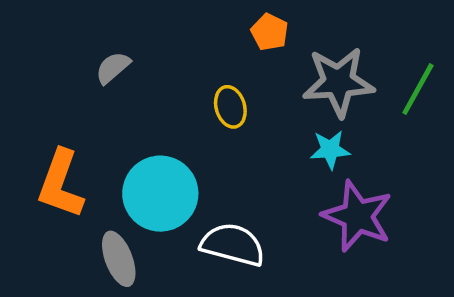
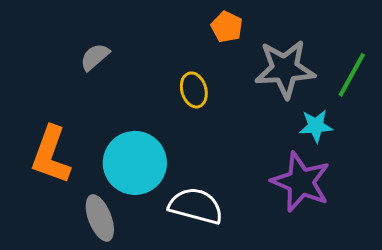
cyan star: (330, 150) -> (316, 126), moved

